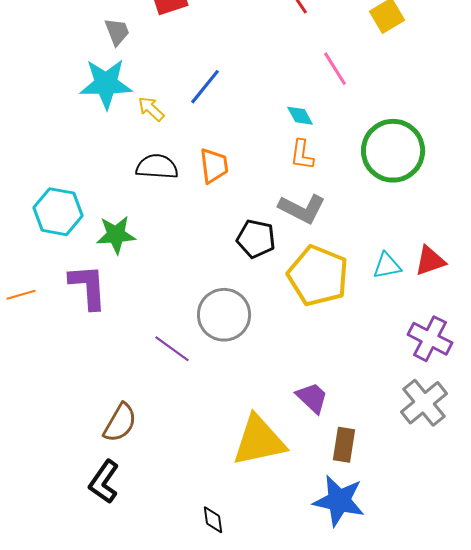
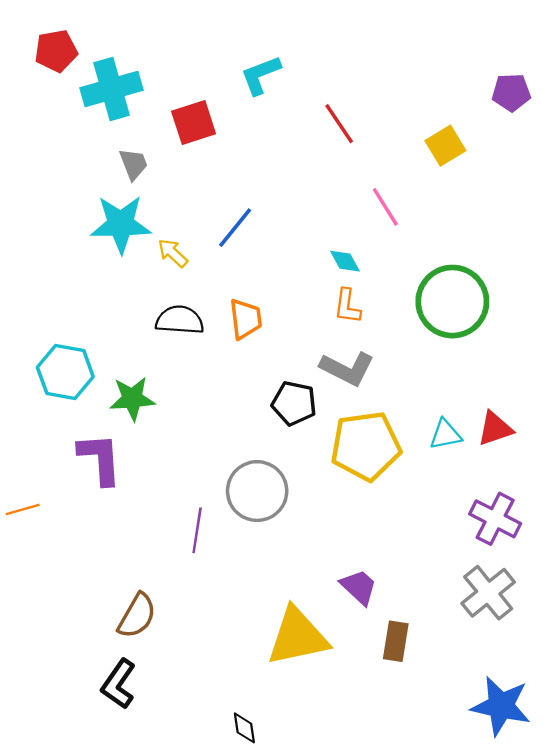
yellow pentagon: (318, 276) -> (366, 446), turned -30
orange line: (21, 295) -> (23, 510), moved
purple line: (172, 349) -> (197, 530), turned 63
blue star: (339, 501) -> (501, 706), moved

